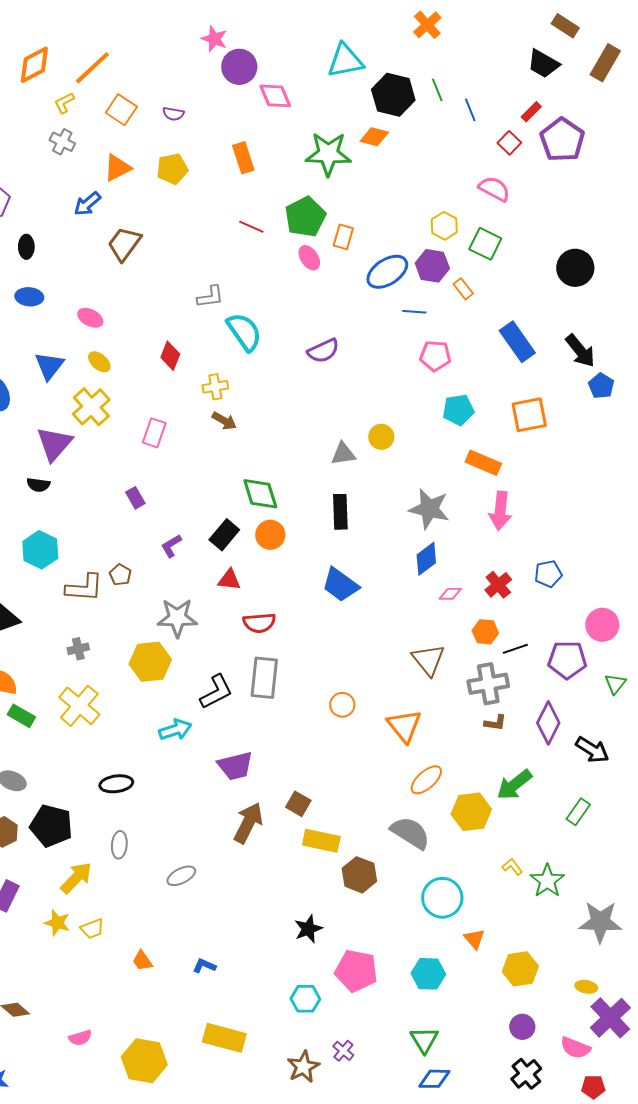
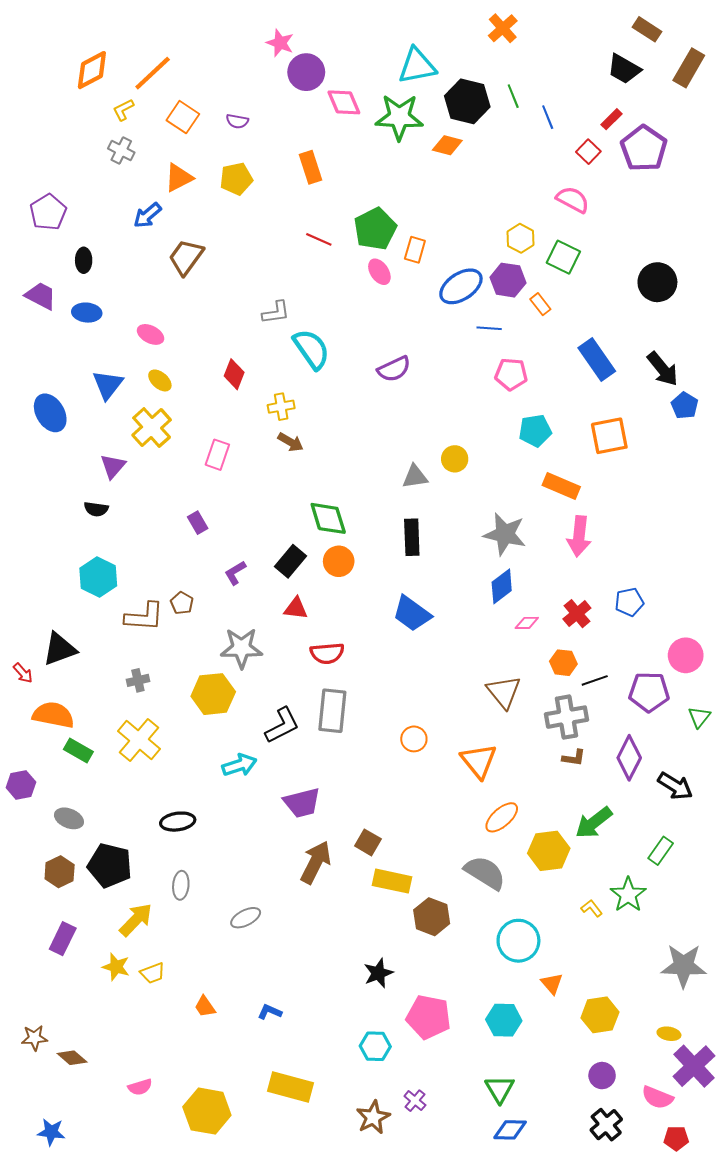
green star: (328, 154) -> (399, 117), moved
purple triangle: (54, 444) -> (113, 466), size x0.7
green star: (547, 881) -> (628, 895), moved

